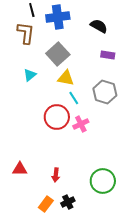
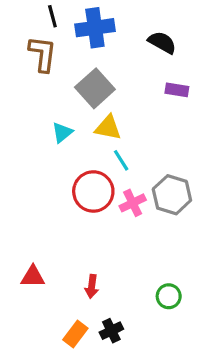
cyan triangle: (30, 75) -> (62, 133), moved
gray hexagon: (105, 92) -> (172, 195), moved
green circle: (103, 181) -> (169, 296), size x0.6

